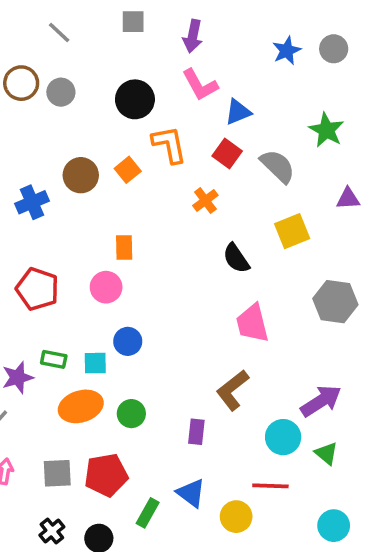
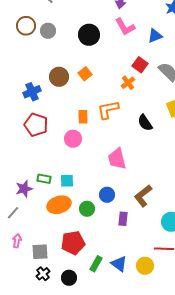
blue triangle: (238, 112) -> (155, 36), moved
orange L-shape: (169, 144) -> (108, 110), moved, turned -90
orange cross: (205, 200) -> (128, 83), moved
red pentagon: (37, 289) -> (36, 125), moved
pink trapezoid: (252, 323) -> (117, 159), moved
blue circle: (128, 341) -> (107, 195), moved
gray square: (57, 473) -> (40, 252), moved
blue triangle: (191, 493) -> (119, 264), moved

